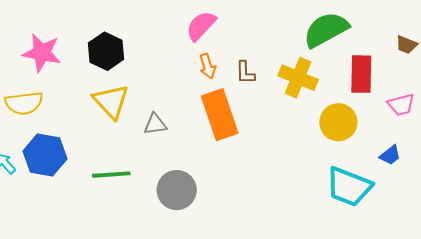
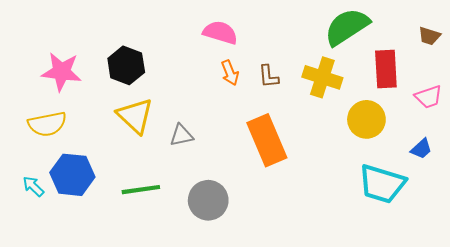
pink semicircle: (201, 26) -> (220, 32), turned 68
orange rectangle: (220, 115) -> (267, 140), moved

